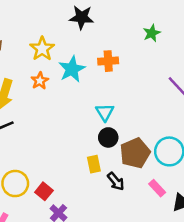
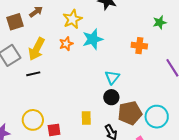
orange cross: (108, 61) -> (139, 46), moved
yellow rectangle: (94, 164) -> (86, 118), moved
red square: (44, 191) -> (54, 130), turned 32

